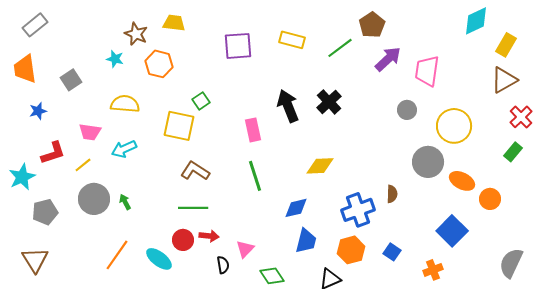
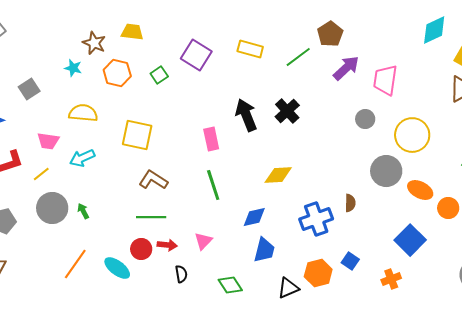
purple square: (238, 46) -> (196, 55), turned 36
green square: (201, 101) -> (159, 75), moved
pink triangle: (245, 249) -> (203, 241), moved
orange hexagon: (351, 250) -> (318, 273), moved

